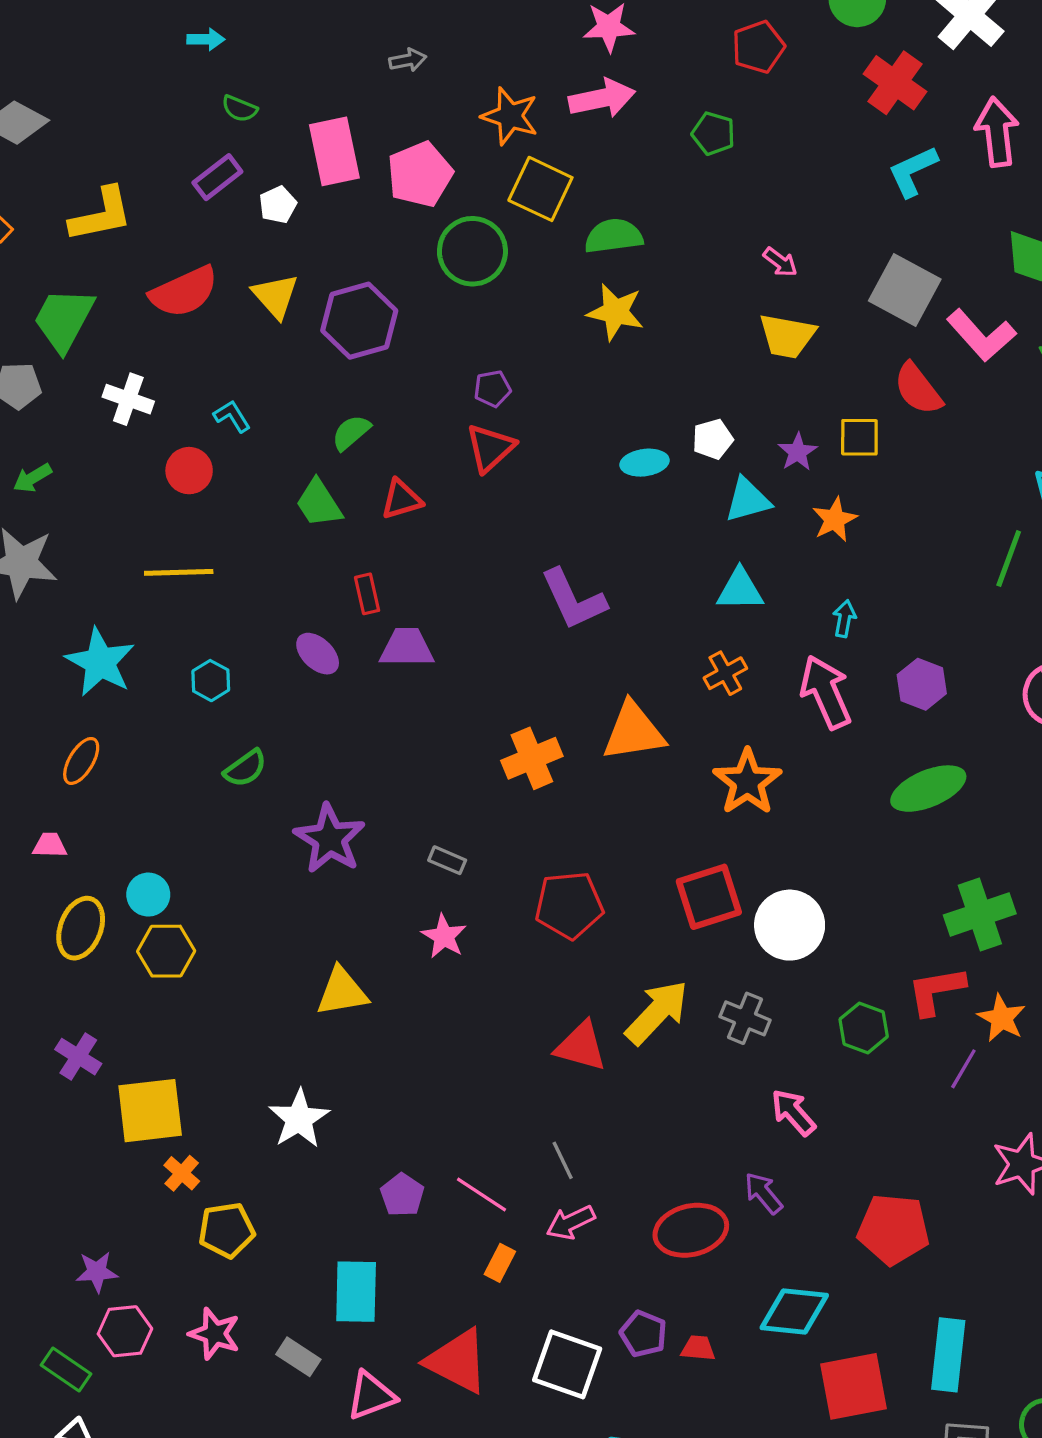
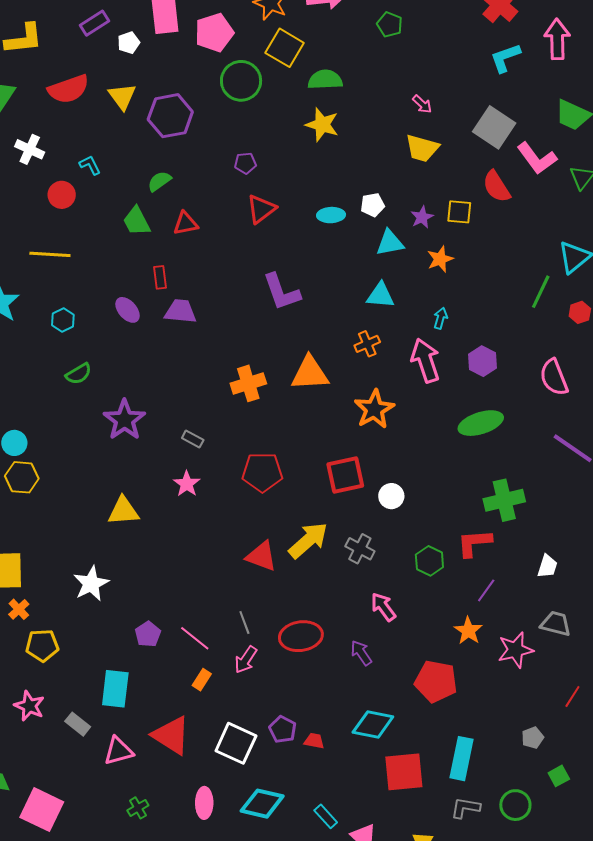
red triangle: (490, 448) -> (261, 209), moved
white circle: (790, 925) -> (391, 496), size x0.6
orange star: (1002, 1018) -> (468, 631), moved
pink arrow: (571, 1222) -> (246, 660), turned -36
red ellipse: (691, 1230) -> (301, 636), moved

